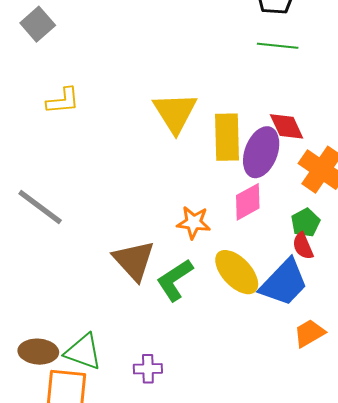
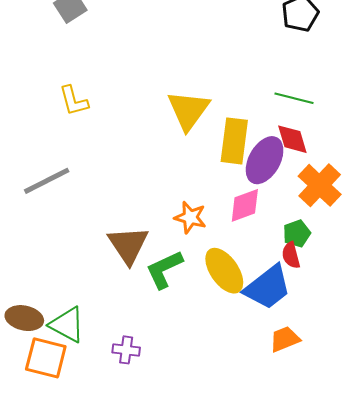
green line: (278, 46) -> (294, 98), moved
yellow L-shape: (63, 101) -> (74, 101), moved, turned 72
gray line: (40, 207) -> (47, 181), turned -72

